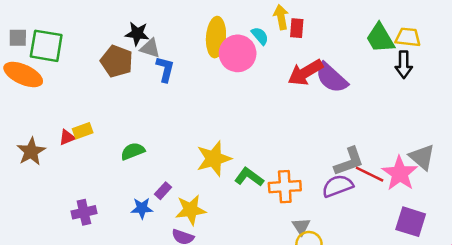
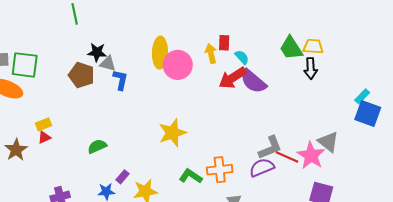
yellow arrow: (281, 17) -> (211, 54), moved
cyan semicircle: (260, 36) -> (242, 57), moved
yellow rectangle: (83, 131) -> (44, 124), moved
yellow star: (214, 159) -> (172, 133), moved
green L-shape: (249, 177) -> (191, 176), moved

